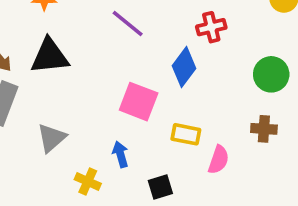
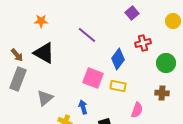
red cross: (211, 27) -> (143, 43), moved
black triangle: (50, 56) -> (44, 53), turned 35
yellow rectangle: (186, 134) -> (118, 86), moved

